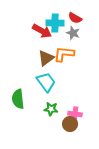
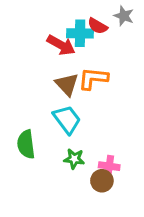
red semicircle: (75, 18) -> (98, 26), moved
gray star: (73, 33) -> (124, 16), moved
brown triangle: (46, 58) -> (67, 84), turned -36

